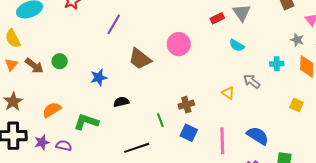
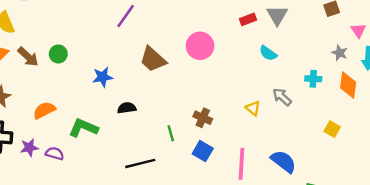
brown cross: (186, 105) -> (203, 118), turned 35

